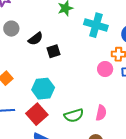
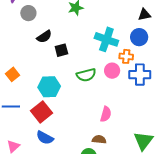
cyan cross: (96, 25) -> (106, 39), moved
gray circle: (11, 29) -> (28, 13), moved
green semicircle: (74, 115) -> (86, 75), moved

